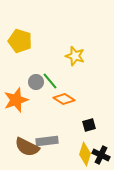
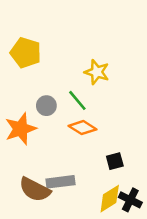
green line: (50, 81) -> (77, 100), moved
yellow diamond: (85, 154) -> (110, 199), turned 40

